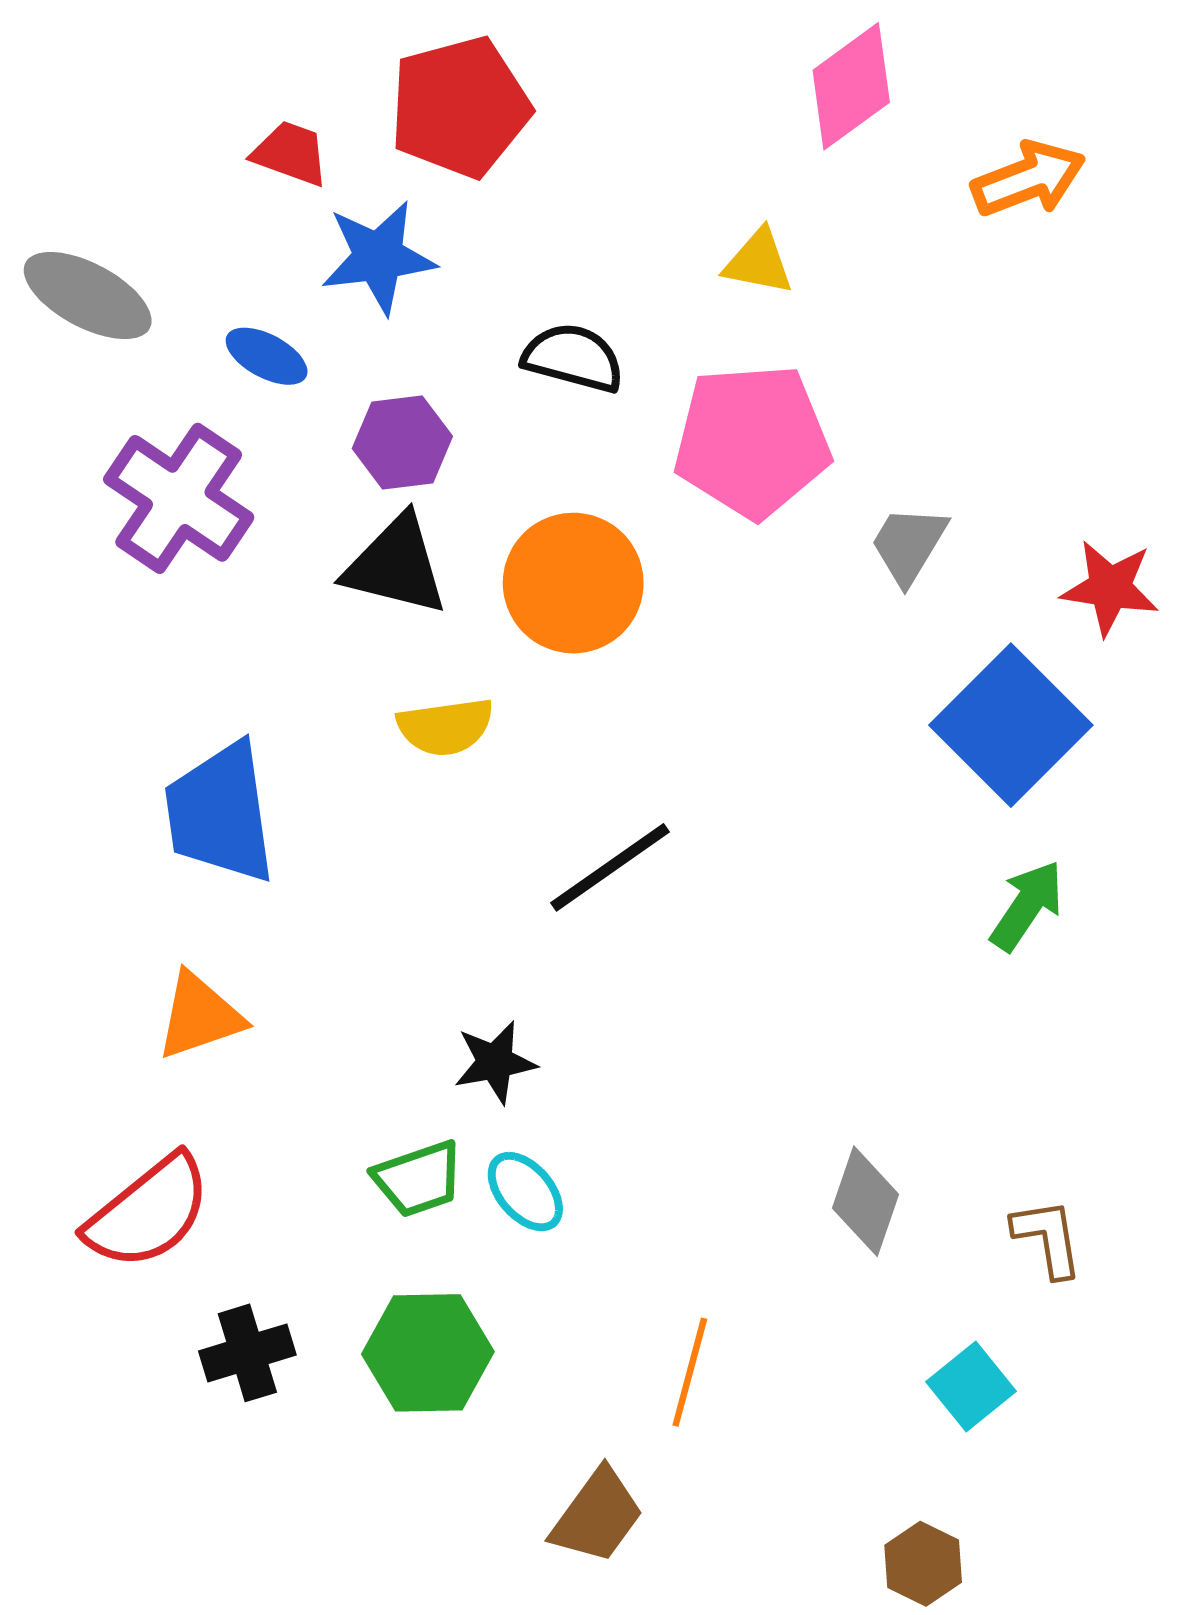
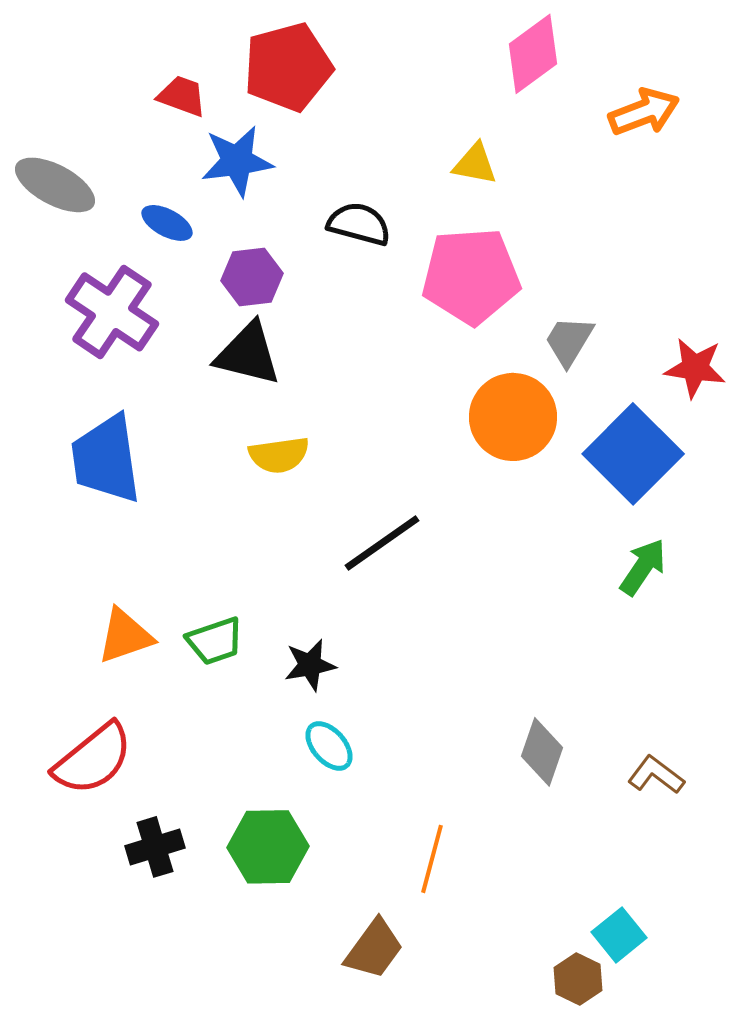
orange circle: (573, 583) -> (513, 417), moved
blue trapezoid: (220, 813) -> (106, 459), moved
green trapezoid: (418, 1179) -> (215, 641), moved
brown L-shape: (1048, 1238) -> (656, 775), turned -44
cyan square: (971, 1386) -> (619, 935), moved

